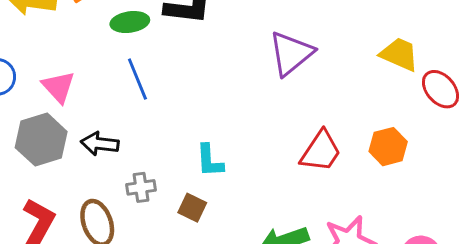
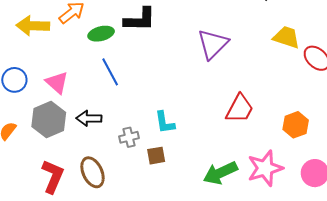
orange hexagon: (388, 147) -> (296, 125), moved
gray cross: (141, 187) -> (129, 137), moved
brown square: (192, 208) -> (156, 156), turned -30

